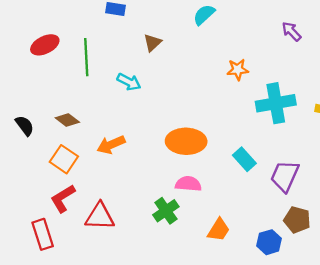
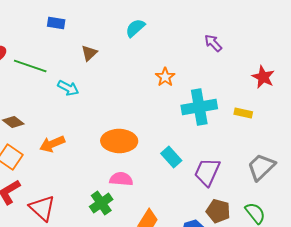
green line: (86, 57) -> (30, 66), turned -68
orange star: (238, 70) -> (165, 77), turned -30
red triangle: (100, 216) -> (42, 208), turned 40

